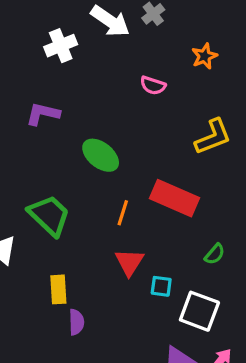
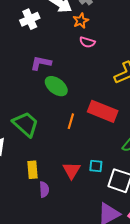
orange star: (204, 56) -> (81, 21), moved
purple L-shape: (43, 114) -> (41, 63), moved
red triangle: (129, 262) -> (72, 170), moved

